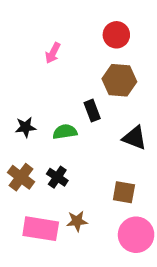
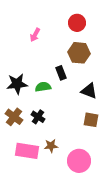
black star: (25, 127) -> (17, 84), size x1.5
brown square: (124, 192) -> (91, 120), moved
pink circle: (136, 235) -> (79, 161), moved

